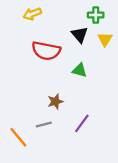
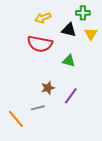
yellow arrow: (32, 14) -> (43, 18), moved
black triangle: (80, 35) -> (69, 30), turned -35
purple line: (82, 123) -> (71, 96), moved

